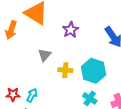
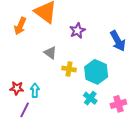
gray triangle: (45, 55) -> (50, 53), turned -40
cyan arrow: (32, 95) -> (35, 90), turned -32

